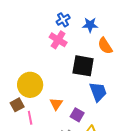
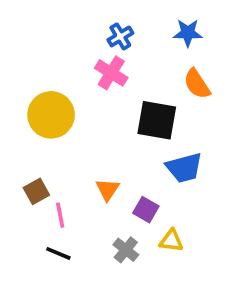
blue star: (90, 25) -> (188, 33), moved
yellow circle: (30, 85) -> (51, 115), moved
blue trapezoid: (98, 92) -> (184, 168), turned 95

